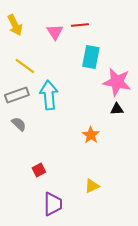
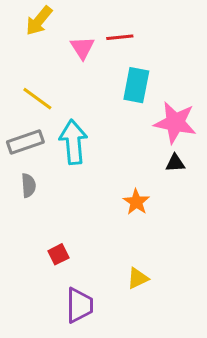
yellow arrow: (15, 25) -> (39, 21), moved, turned 65
gray semicircle: (19, 124) -> (28, 185), turned 42

